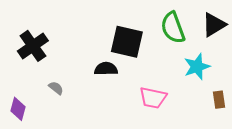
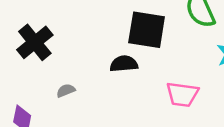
gray semicircle: (56, 88) -> (66, 91), turned -56

